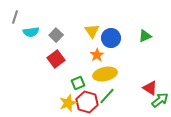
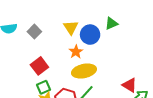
green triangle: (145, 36) -> (111, 23), moved
red square: (56, 59) -> (39, 66), moved
green square: (78, 83) -> (43, 87), moved

